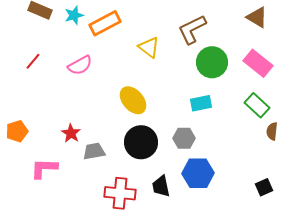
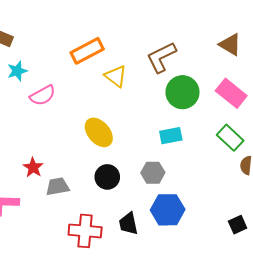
cyan star: (74, 15) -> (17, 71), moved
orange rectangle: (105, 23) -> (87, 51), moved
black circle: (141, 142) -> (107, 177), size x0.7

